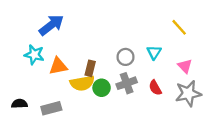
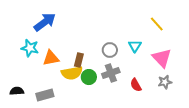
pink triangle: (185, 66) -> (162, 58), size x1.5
red semicircle: (155, 88) -> (136, 85), moved
gray star: (188, 93) -> (165, 82), size x0.6

